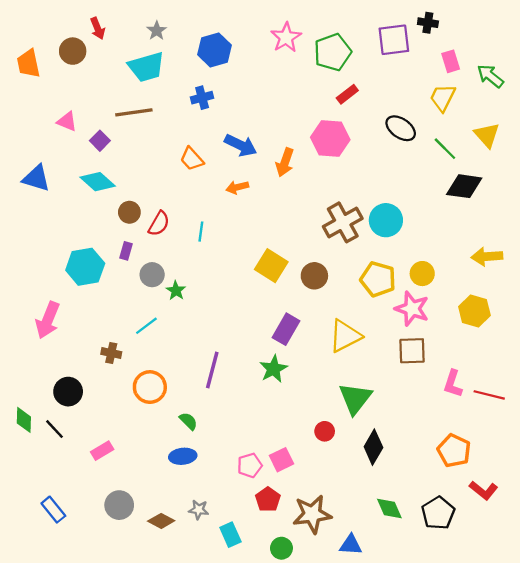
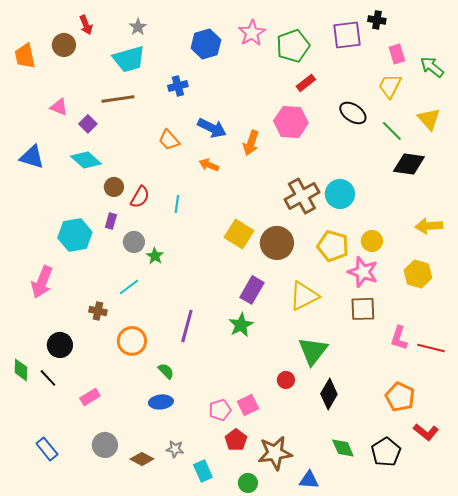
blue hexagon: (215, 50) -> (206, 44), moved
orange arrow: (237, 187) -> (209, 165), turned 36
brown circle: (314, 276) -> (277, 243), size x1.4

